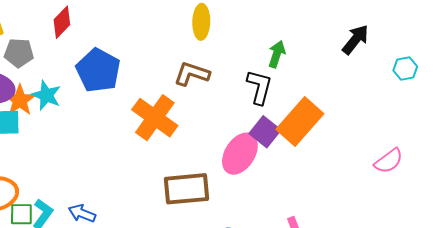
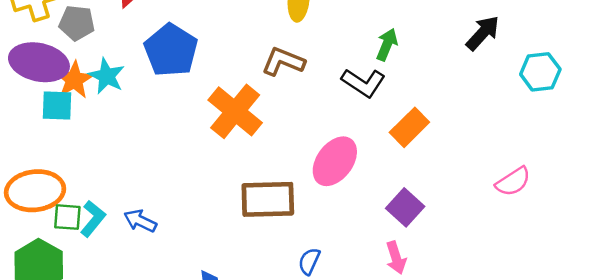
cyan hexagon: (405, 69) -> (540, 72), size x1.4
black L-shape: (259, 87) -> (363, 83), turned 105
orange rectangle: (300, 121) -> (409, 127), size x0.7
purple square: (265, 132) -> (405, 207), moved

